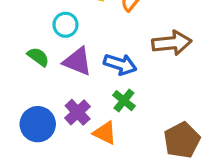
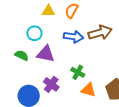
blue arrow: (120, 64) -> (73, 37), moved
orange triangle: (105, 133) -> (88, 90), moved

